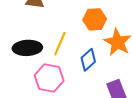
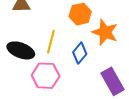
black ellipse: (27, 48) -> (21, 50), turned 32

